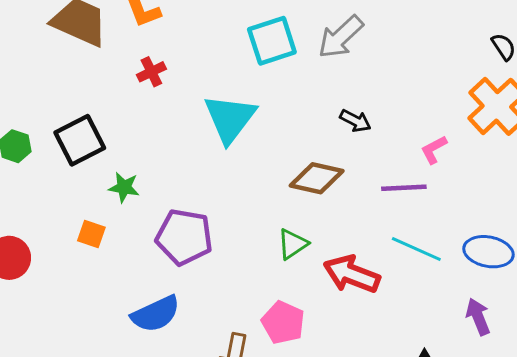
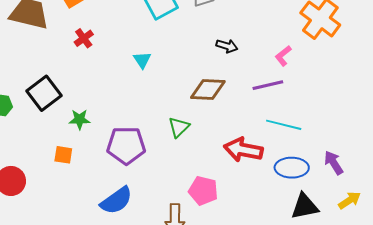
cyan triangle: (230, 118) -> (142, 60), size x0.5
green triangle: (293, 244) -> (179, 127), moved
blue ellipse: (488, 252) -> (292, 168), moved

